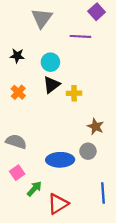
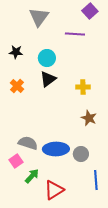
yellow cross: (74, 93) -> (83, 87), moved
gray semicircle: (16, 142) -> (28, 143), moved
gray circle: (88, 151) -> (81, 154), moved

